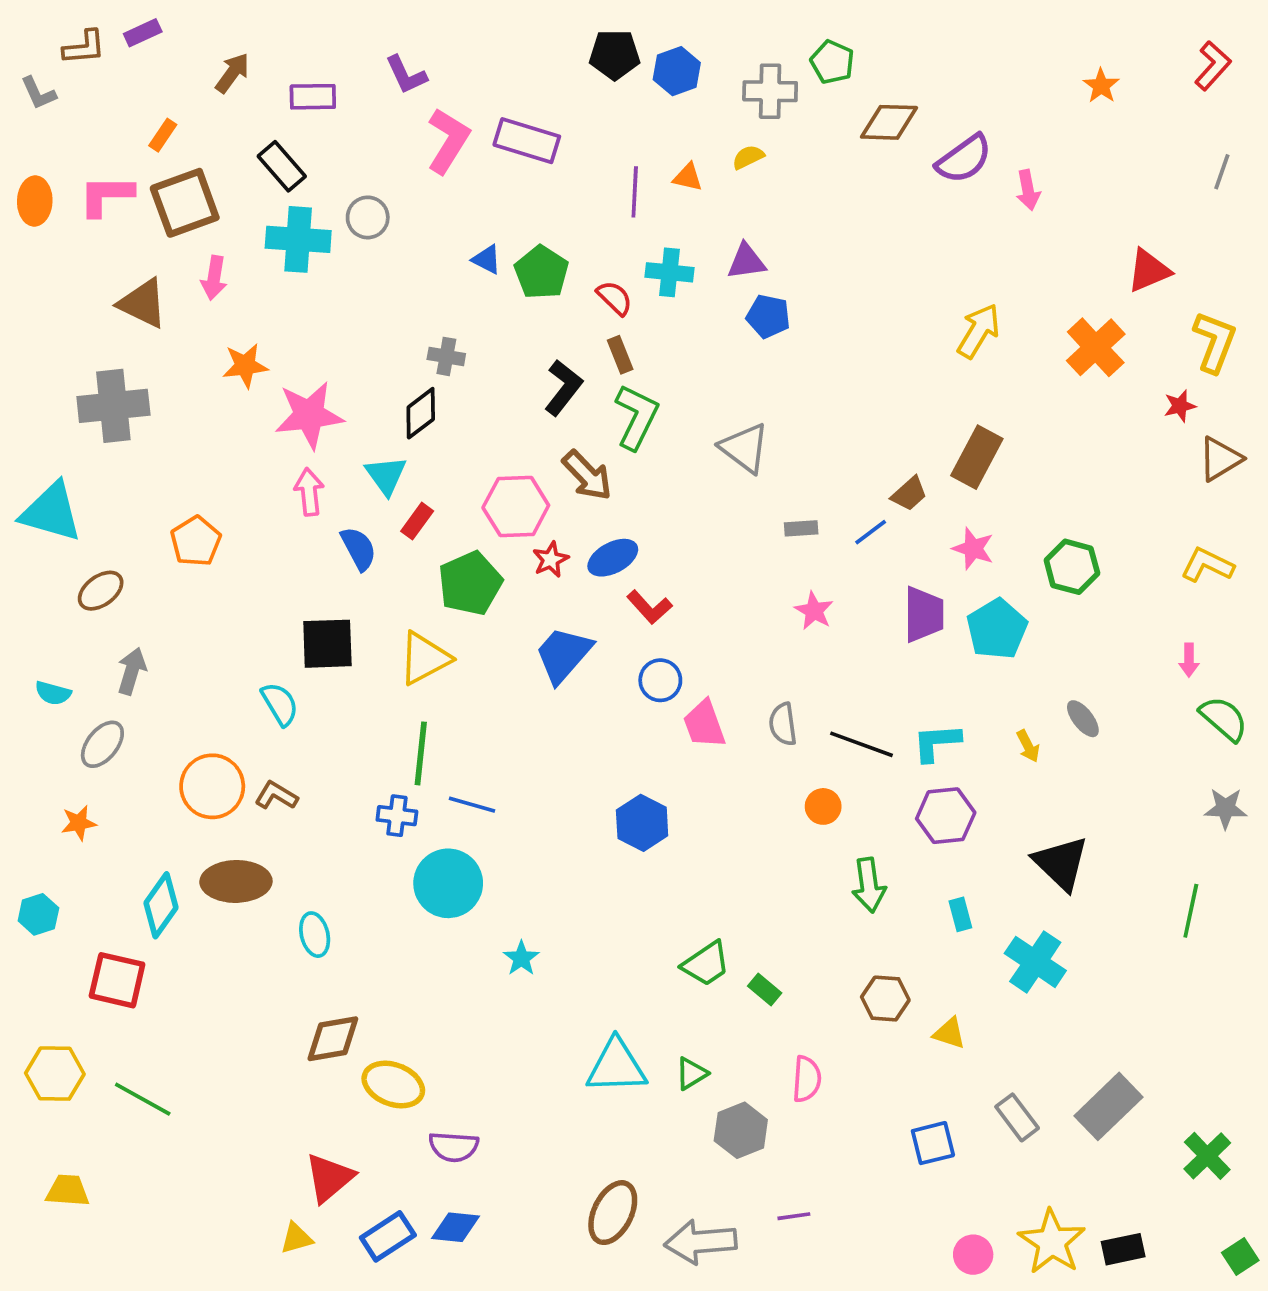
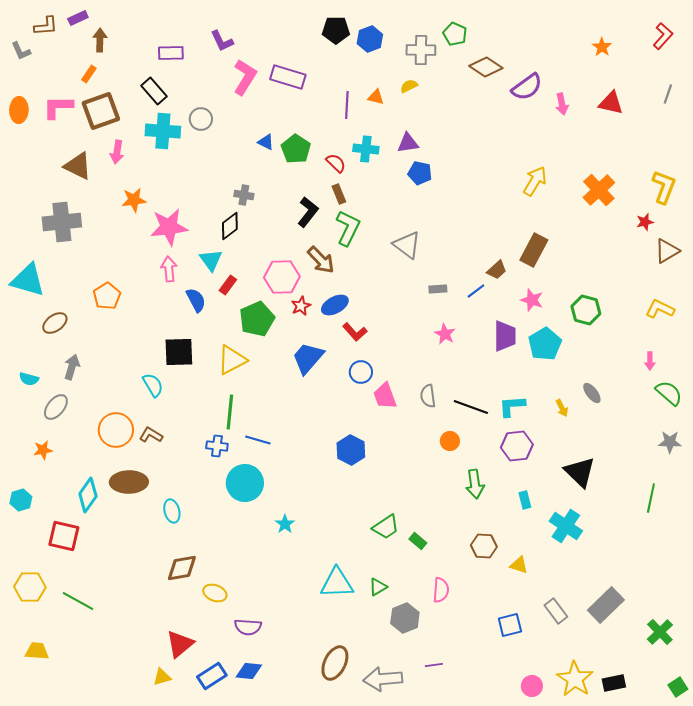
brown arrow: (232, 73) -> (100, 40), moved, turned -35
brown diamond: (889, 122) -> (486, 67), turned 32
red triangle: (1149, 271) -> (611, 103), moved, turned 36
yellow ellipse: (393, 1085) -> (215, 593), size x0.7

